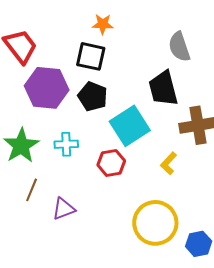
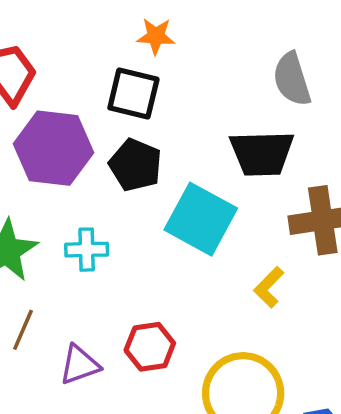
black trapezoid: (163, 88) -> (262, 153), turned -78
cyan square: (130, 126) -> (201, 219), turned -30
red hexagon: (111, 163) -> (150, 347), moved

